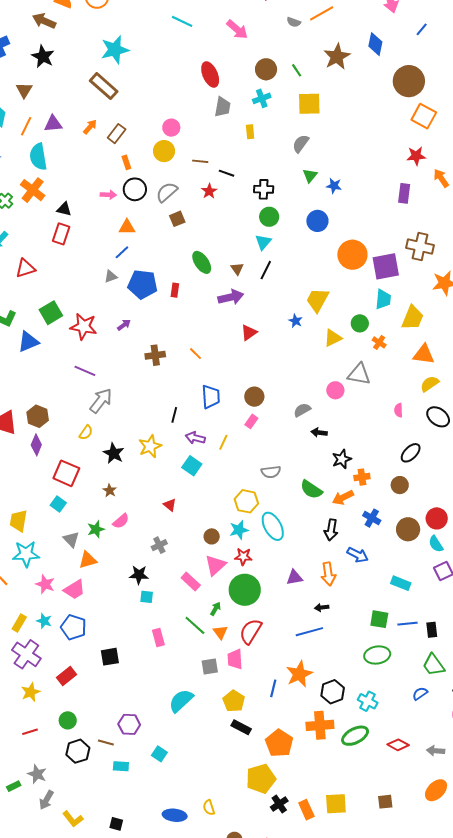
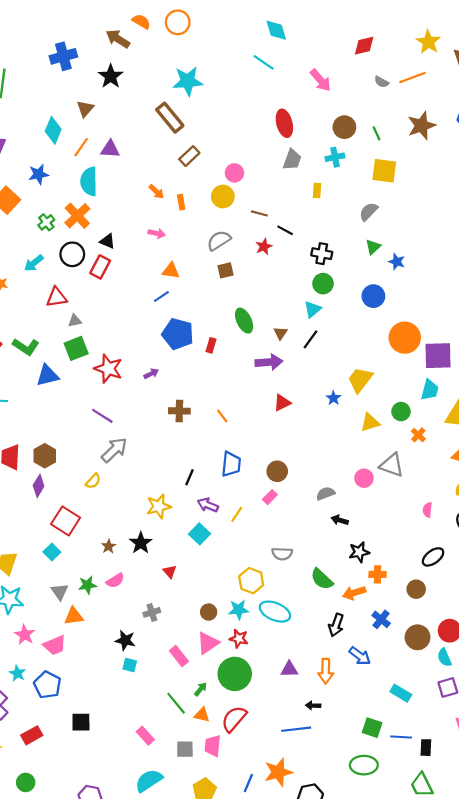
orange arrow: (90, 127) -> (156, 192), moved, turned 84
brown rectangle: (117, 134) -> (189, 156), moved
black circle: (135, 189) -> (72, 254), moved
gray triangle: (111, 276) -> (75, 321), moved
black star: (114, 453) -> (141, 543), moved
cyan ellipse: (273, 526) -> (275, 612), turned -48
orange triangle: (220, 632) -> (202, 715), turned -49
pink rectangle: (158, 637) -> (145, 736), moved, turned -36

